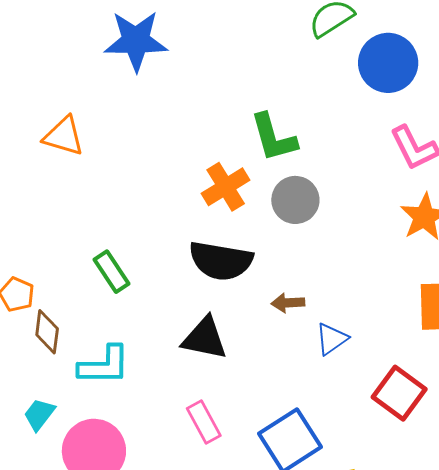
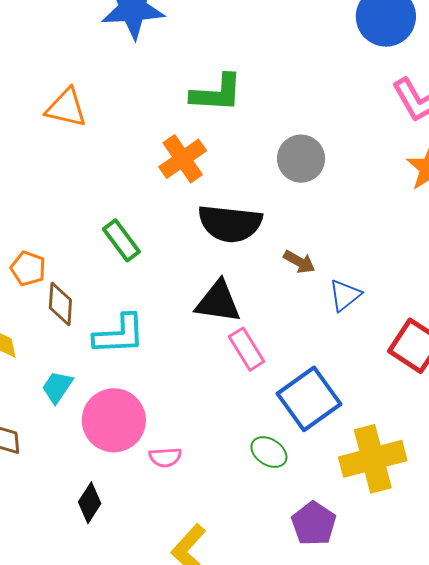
green L-shape: (273, 138) -> (217, 93), moved, turned -68
orange cross: (226, 187) -> (183, 159), moved
brown arrow: (288, 303) -> (299, 262), turned -144
pink rectangle: (204, 422) -> (247, 349), moved

